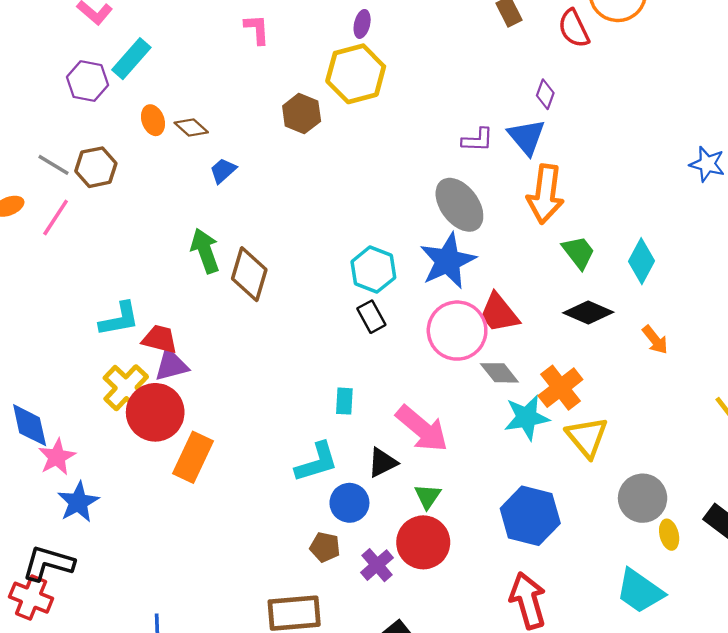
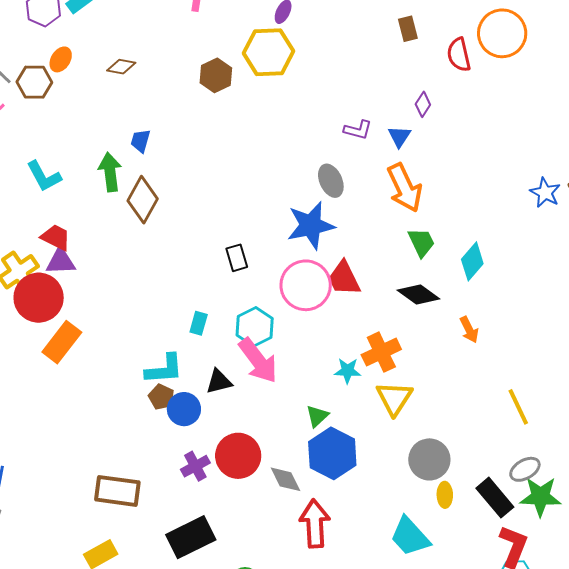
orange ellipse: (153, 120) -> (61, 59), moved, turned 40
brown diamond: (191, 128) -> (121, 67), turned -44
blue triangle: (527, 137) -> (399, 137), size x0.7
blue trapezoid: (223, 171) -> (140, 141), moved, turned -45
orange arrow: (545, 194) -> (405, 188), turned -45
gray ellipse: (459, 205) -> (331, 181), size x0.7
cyan hexagon: (373, 270) -> (255, 327), moved
cyan L-shape: (119, 319) -> (44, 176), moved, turned 60
gray diamond: (499, 373) -> (285, 479), moved
cyan star: (527, 417) -> (348, 371), size x0.7
green triangle: (428, 496) -> (317, 416), moved
brown pentagon: (325, 547) -> (161, 397), moved

